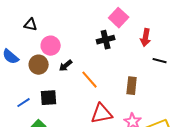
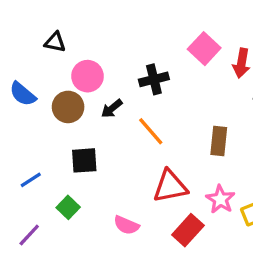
pink square: (119, 18) -> (204, 49), moved
black cross: (106, 40) -> (154, 79), moved
blue line: (24, 103) -> (31, 180), moved

